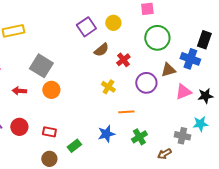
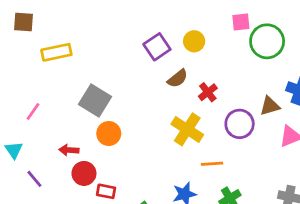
green circle: (157, 38) -> (267, 41), moved
yellow cross: (108, 87) -> (187, 129), size x1.6
red arrow: (19, 91) -> (69, 150), moved
red circle: (19, 127) -> (84, 173), moved

